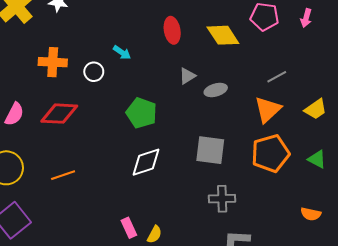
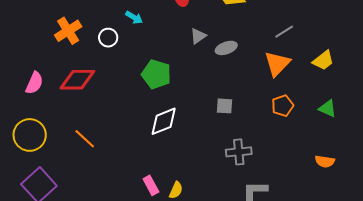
orange cross: (53, 62) -> (68, 31), turned -32
gray square: (210, 150) -> (225, 106), size x0.6
orange pentagon: (270, 153) -> (283, 106), size x0.6
orange line: (63, 175) -> (85, 139), turned 65

